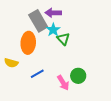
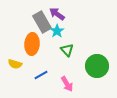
purple arrow: (53, 13) -> (57, 14), turned 35
green triangle: (63, 39) -> (67, 50), moved
green circle: (78, 76) -> (97, 66), moved, size x1.5

